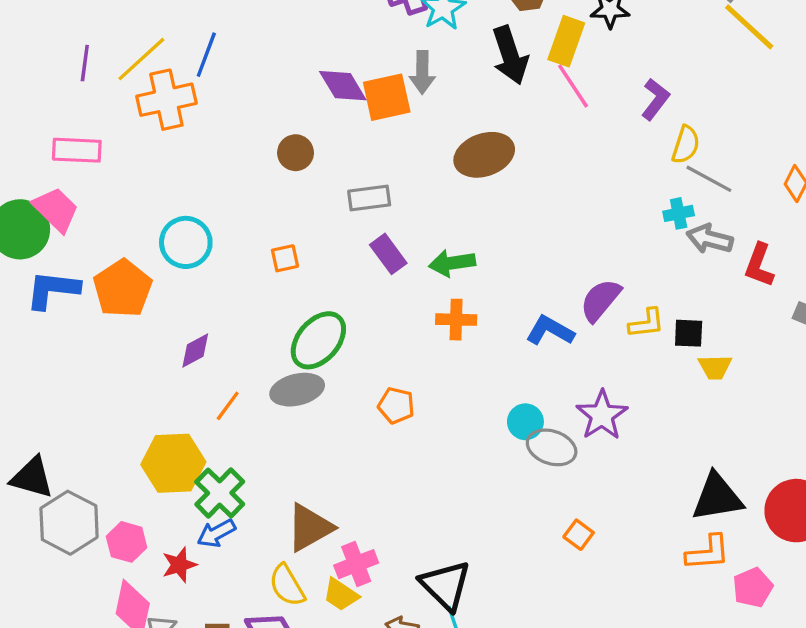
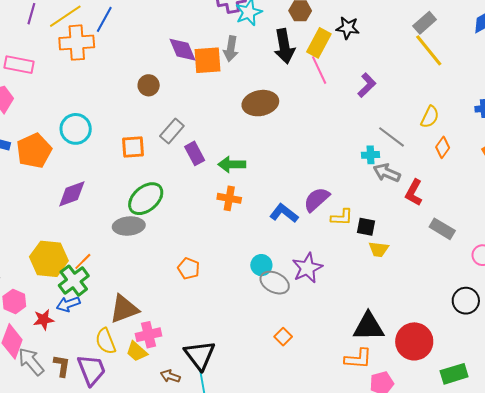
yellow semicircle: (686, 145) -> (430, 117), moved
gray rectangle: (369, 198) -> (172, 131), moved, turned -50
orange square: (285, 258) -> (133, 147), size x1.4
purple diamond: (195, 350) -> (72, 194), size x1.4
orange pentagon: (396, 405) -> (189, 268), moved
orange line: (228, 406) -> (83, 261), moved

